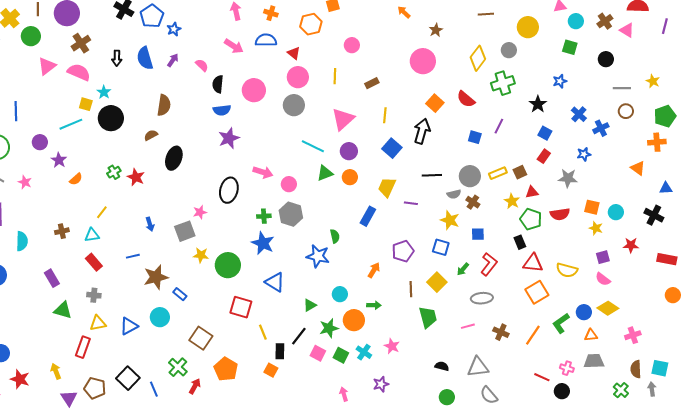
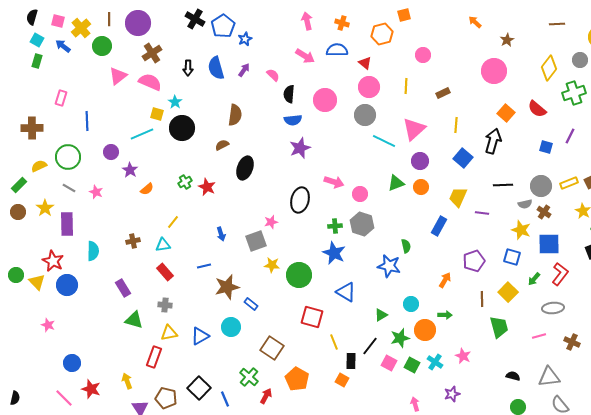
cyan line: (313, 146) -> (384, 141), moved
blue square: (478, 234) -> (549, 244), size x1.6

